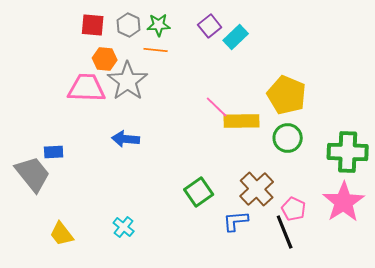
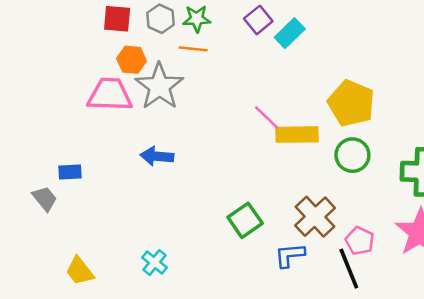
gray trapezoid: (33, 174) -> (45, 199), size x0.6

